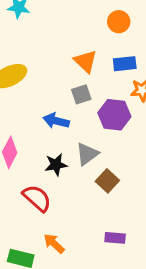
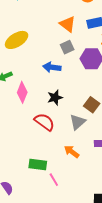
gray triangle: (87, 154) -> (77, 122), moved
orange arrow: (54, 244) -> (72, 152), moved

